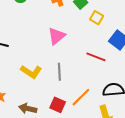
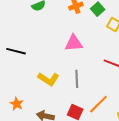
pink triangle: (57, 36) -> (74, 43), turned 36

